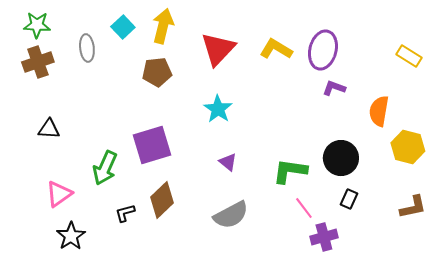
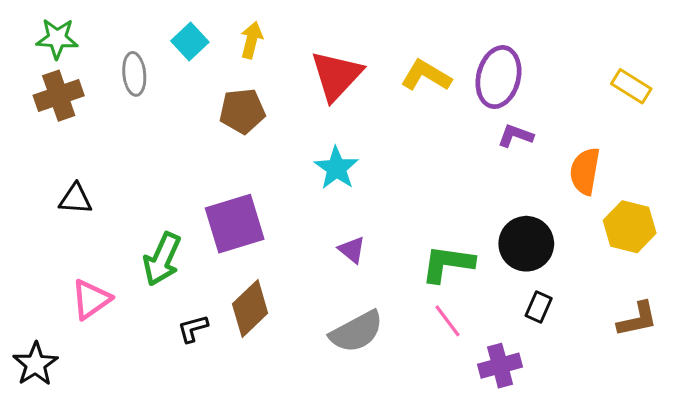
yellow arrow: (163, 26) -> (252, 40), size x0.7
pink line: (304, 208) -> (448, 321), moved
black star: (71, 236) -> (35, 364), moved

